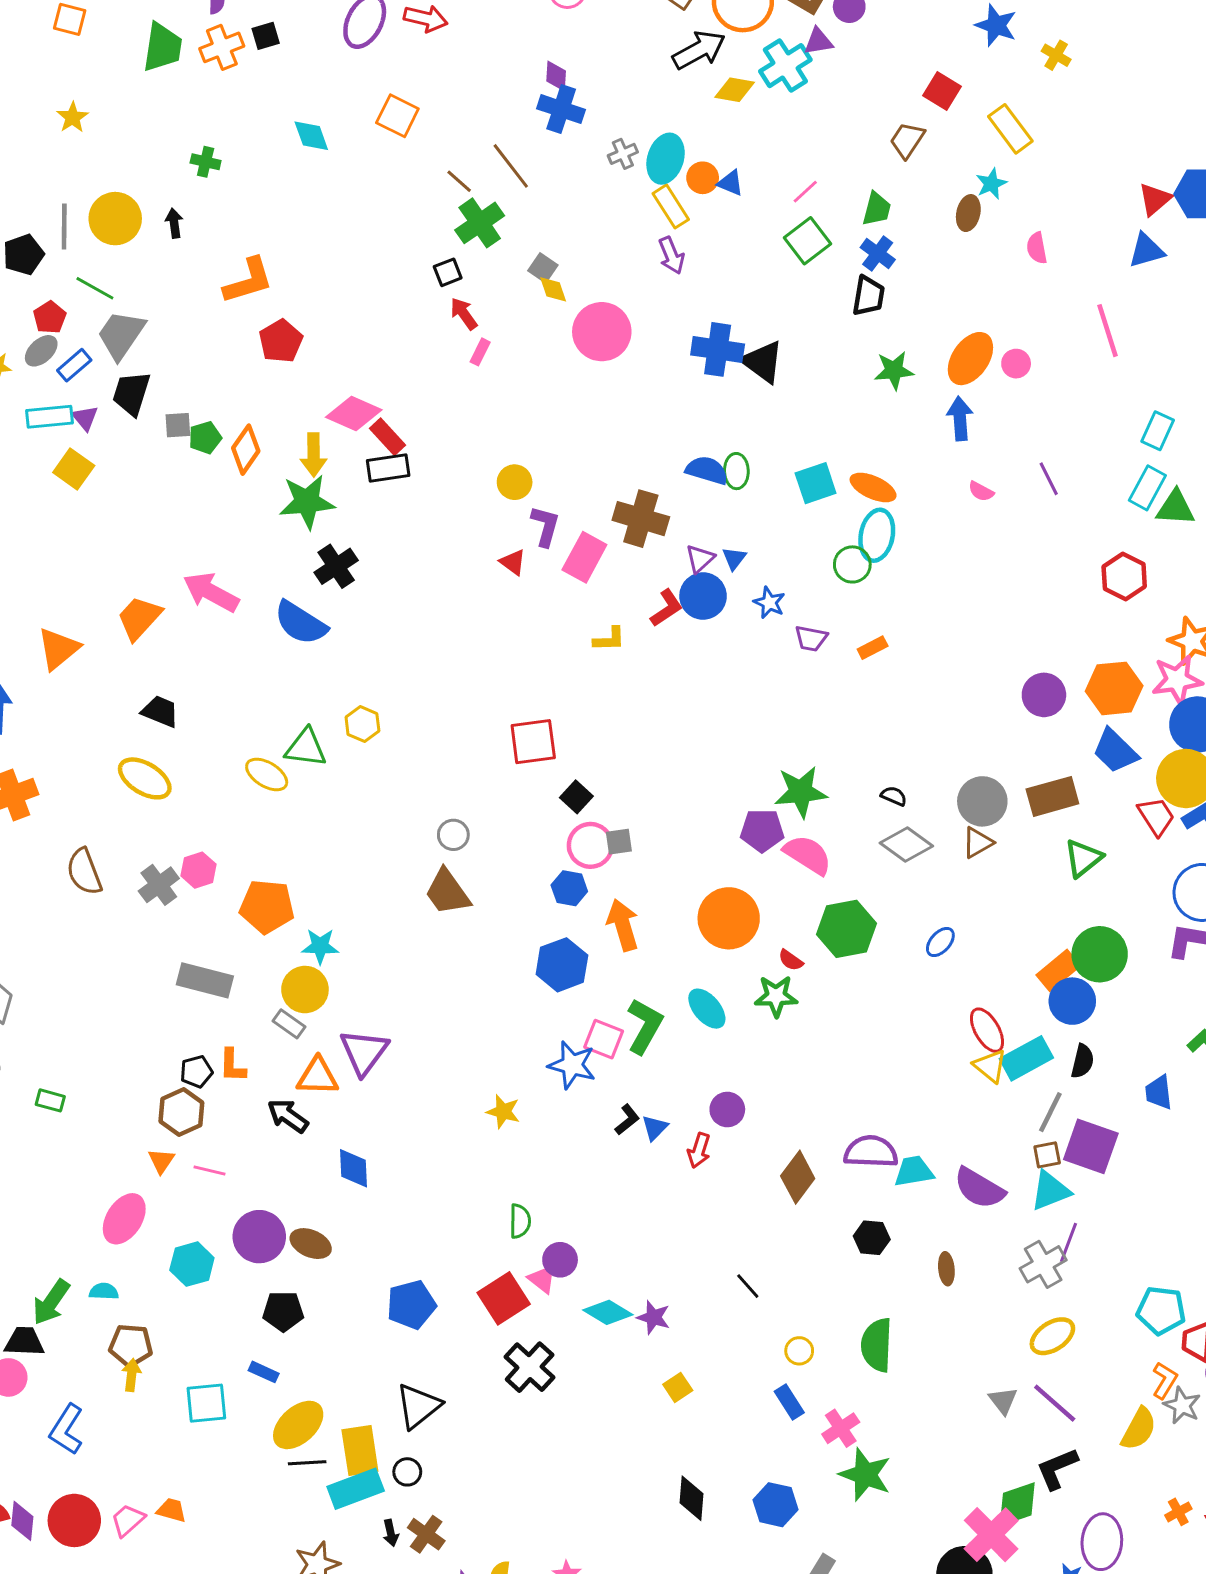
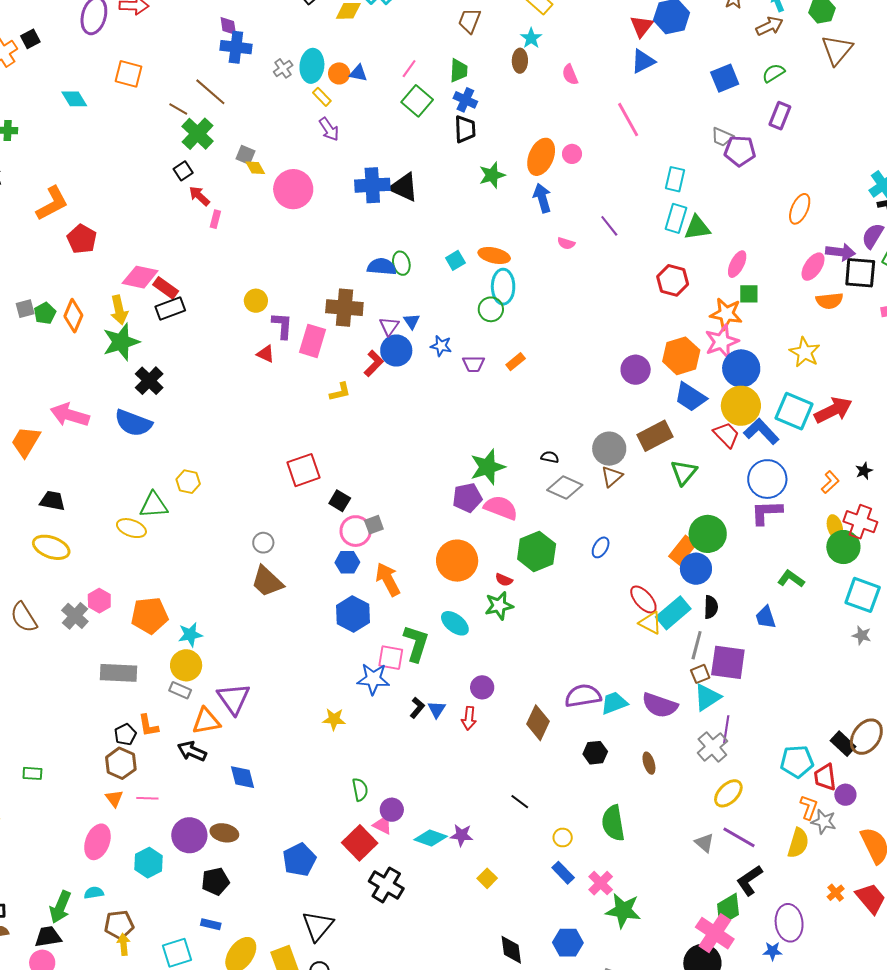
yellow rectangle: (671, 206) -> (322, 97), size x0.7
cyan square: (816, 483) -> (455, 260), size x0.7

